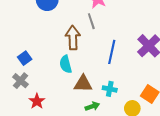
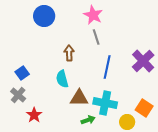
gray line: (91, 21) -> (96, 37), moved
brown arrow: (73, 38) -> (69, 53), size x0.7
cyan cross: (110, 89) -> (105, 103), size x1.6

